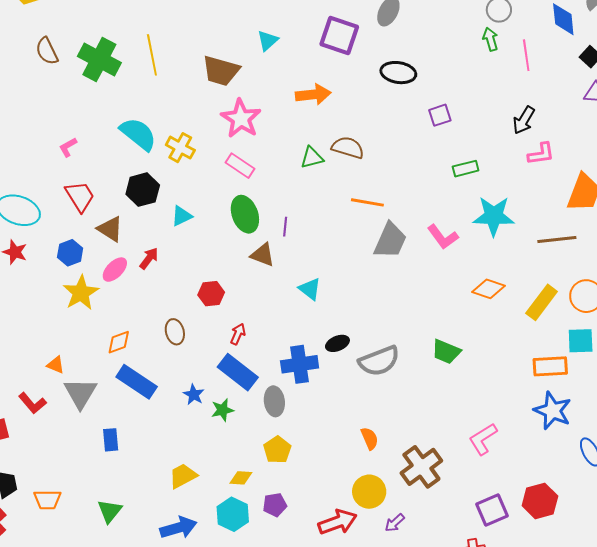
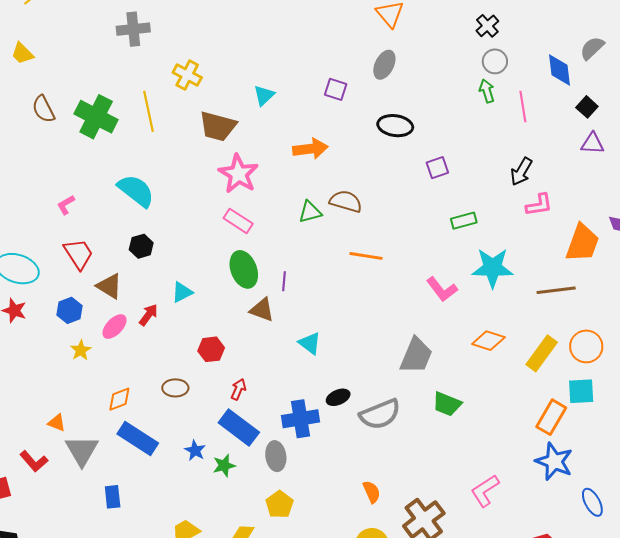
purple square: (339, 35) -> (336, 89), size x0.6
yellow cross: (180, 148) -> (187, 75), moved
black hexagon: (143, 190) -> (141, 246), size x0.7
cyan triangle: (182, 216) -> (182, 292), moved
gray trapezoid: (390, 240) -> (416, 356), moved
yellow star: (81, 293) -> (81, 350), size x0.6
brown ellipse: (175, 332) -> (175, 388), turned -75
orange rectangle: (550, 366) -> (551, 417), turned -56

